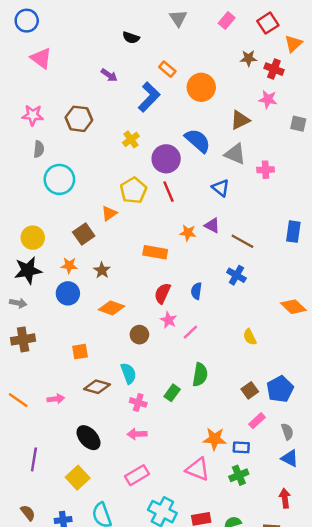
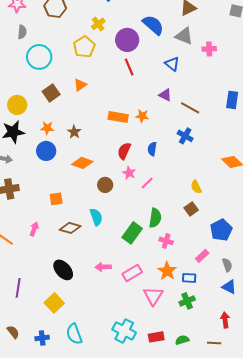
yellow pentagon: (133, 190) -> (84, 47), moved
orange star: (188, 233) -> (142, 116), moved
brown square: (84, 234) -> (51, 93), moved
brown square: (250, 390) -> (191, 209), moved
green rectangle: (172, 393) -> (132, 233), size x1.5
pink arrow: (56, 399) -> (34, 229), moved, turned -64
pink cross: (138, 402) -> (166, 241), moved
orange star: (215, 439) -> (167, 271), turned 30
pink triangle: (198, 469) -> (153, 296), turned 40
pink rectangle: (137, 475) -> (132, 273), moved

